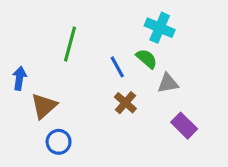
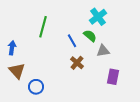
cyan cross: (160, 28) -> (98, 17), turned 30
brown triangle: (44, 106) -> (17, 71), moved, turned -30
purple rectangle: (184, 126) -> (113, 77), turned 56

